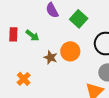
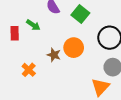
green arrow: (32, 35) -> (33, 25), moved
orange cross: (24, 79) -> (29, 70), moved

